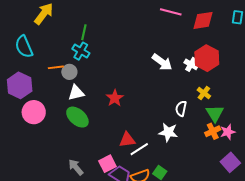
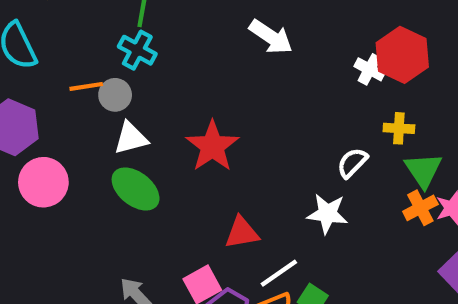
white arrow: (162, 62) -> (271, 37), moved
yellow cross: (204, 93) -> (399, 128), turned -32
red star: (115, 98) -> (212, 146), size x1.4
white semicircle: (181, 109) -> (352, 163), turned 35
white line: (139, 149) -> (279, 273), moved

